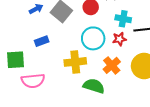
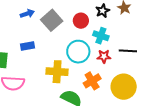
cyan cross: (123, 19) -> (101, 36), moved

